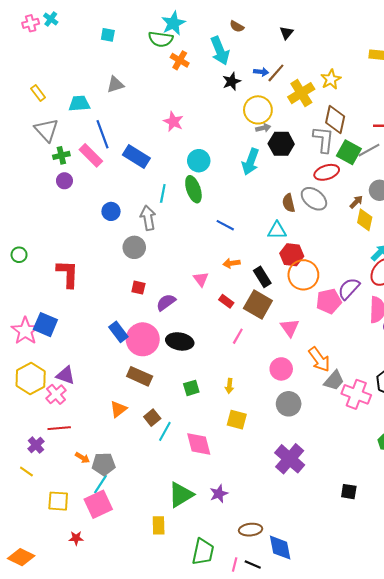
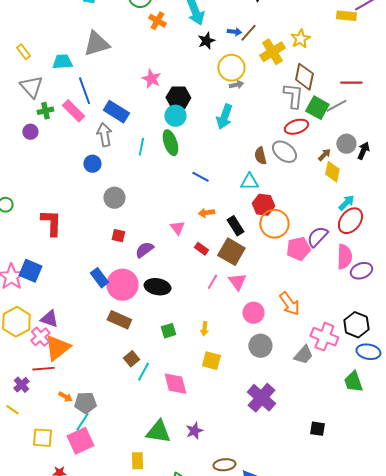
gray triangle: (115, 85) -> (96, 44), size x1.6
black hexagon: (281, 144) -> (178, 98), moved
purple circle: (64, 181) -> (30, 132), moved
gray arrow: (148, 218) -> (104, 135), moved
pink triangle: (290, 328) -> (237, 282), moved
gray trapezoid: (334, 381) -> (303, 355), moved
orange triangle: (118, 409) -> (57, 348), moved, size x1.6
green triangle: (181, 495) -> (158, 432), turned 40

